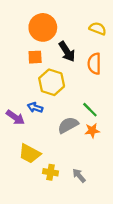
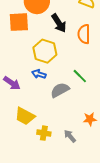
orange square: (35, 57) -> (19, 22), moved, size x1.5
blue arrow: (35, 108) -> (39, 74), moved
orange star: (92, 131) -> (90, 119), moved

